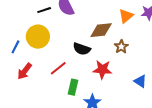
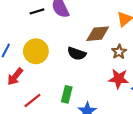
yellow circle: (38, 37) -> (36, 51), moved
red line: (58, 68) -> (32, 101), moved
red star: (102, 70) -> (119, 79), moved

